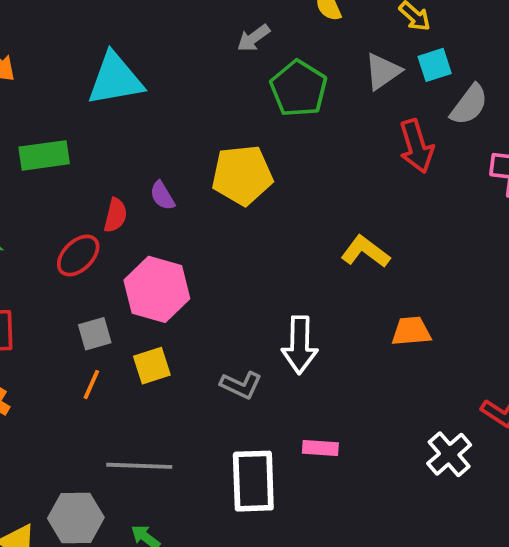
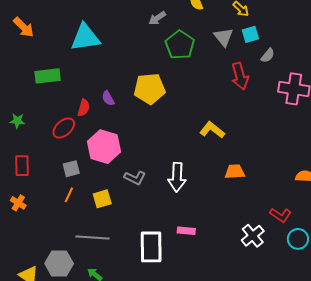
gray triangle: (383, 71) -> (224, 37), turned -35
gray semicircle: (469, 105) -> (268, 55), size x0.7
yellow square: (152, 366) -> (102, 199), moved
gray L-shape: (241, 385) -> (135, 178), moved

